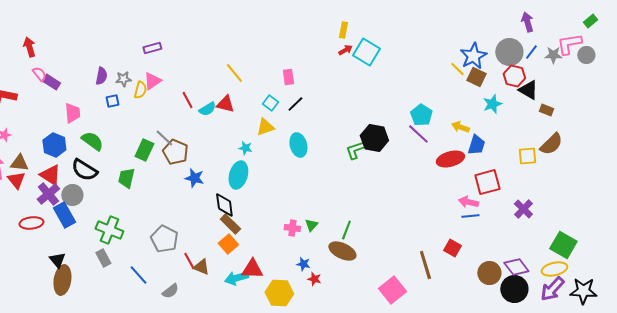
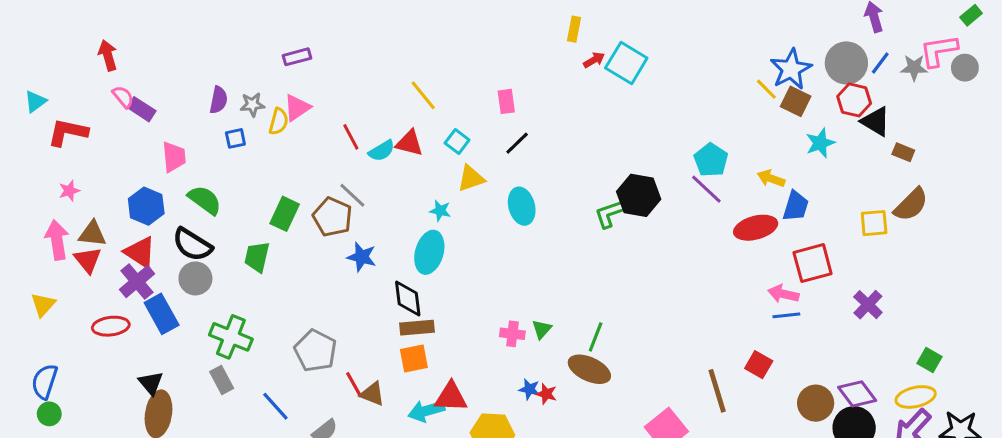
yellow rectangle: (343, 30) -> (574, 29), moved
cyan square: (270, 103) -> (457, 141), moved
gray line: (164, 138) -> (352, 195), moved
gray circle: (72, 195) -> (195, 278), moved
brown rectangle: (230, 224) -> (417, 328), turned -50
orange square: (228, 244) -> (414, 358), turned 30
green square: (563, 245) -> (929, 360), size x0.6
red star: (314, 279) -> (546, 394), moved

